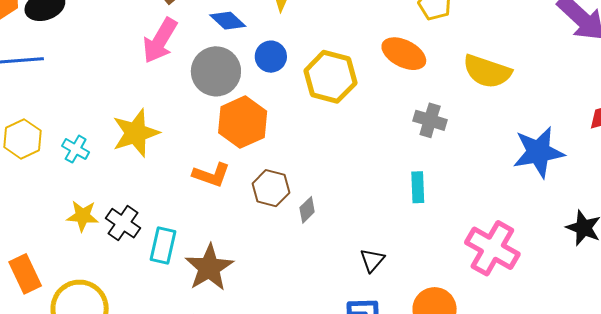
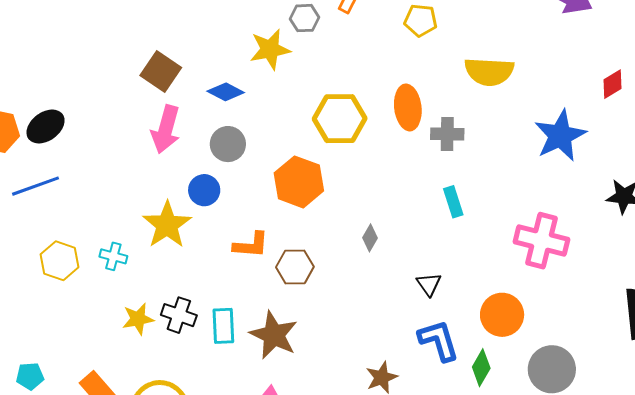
orange ellipse: (404, 54) -> (408, 107), moved, turned 72
blue circle: (271, 57) -> (204, 190), moved
gray circle: (216, 71) -> (228, 144), size x0.7
orange hexagon: (243, 122) -> (299, 182), moved
brown hexagon: (271, 188) -> (295, 267), moved
gray diamond: (307, 210) -> (370, 238), moved

